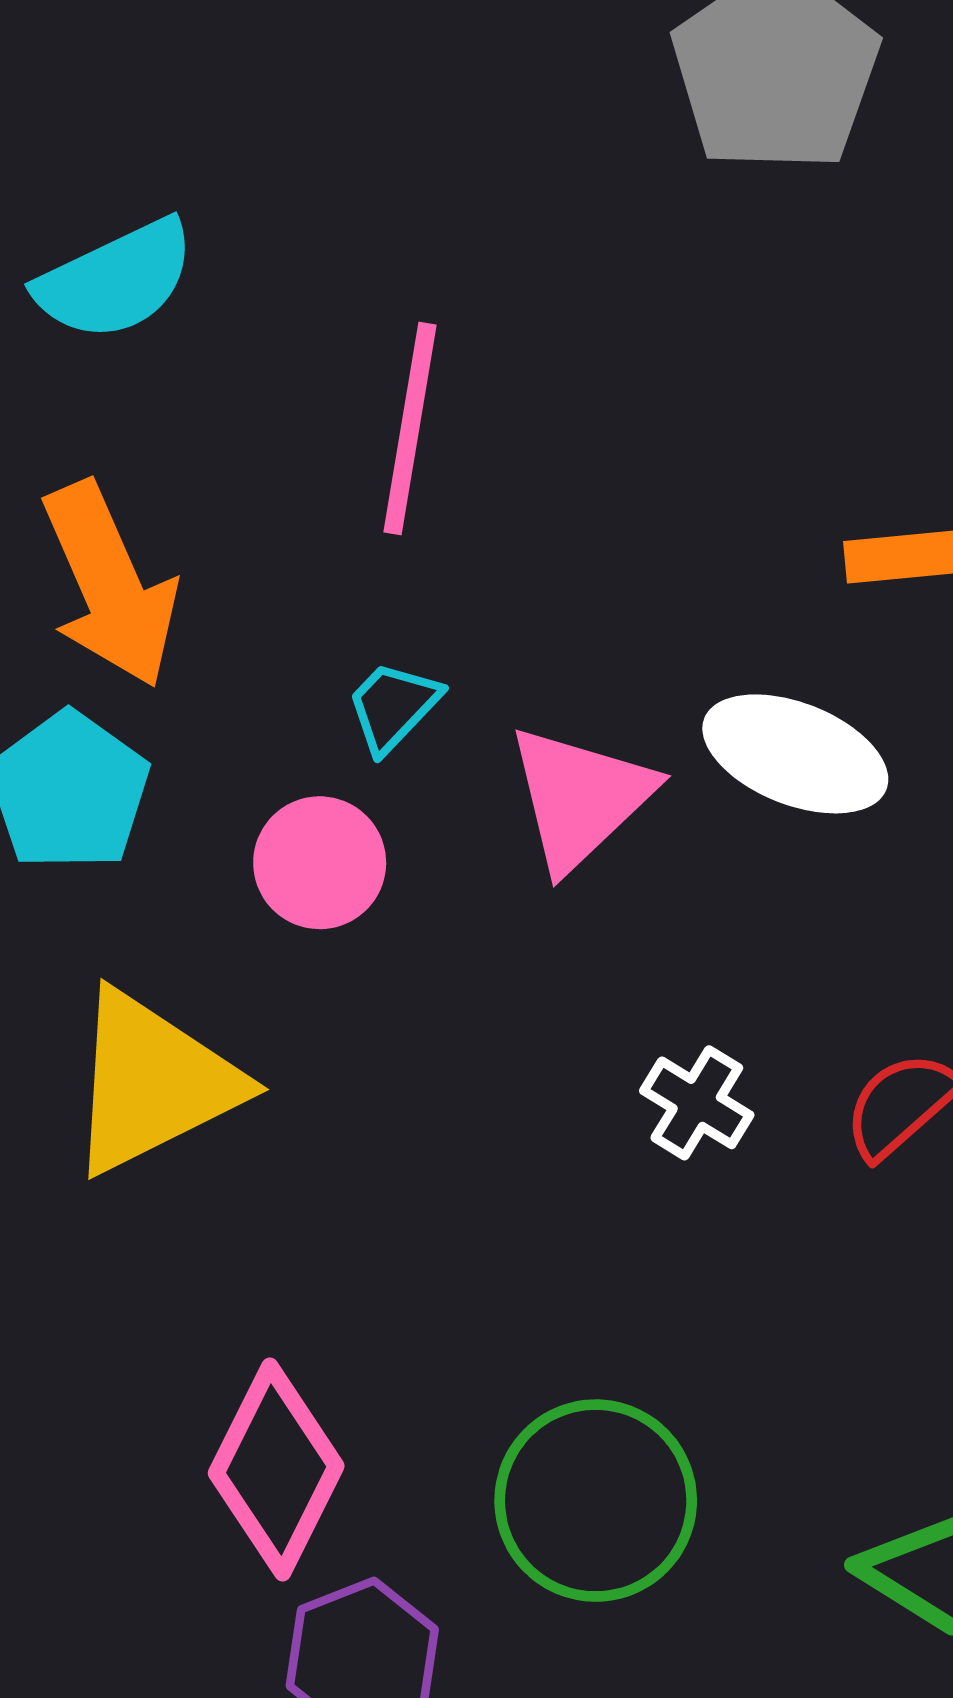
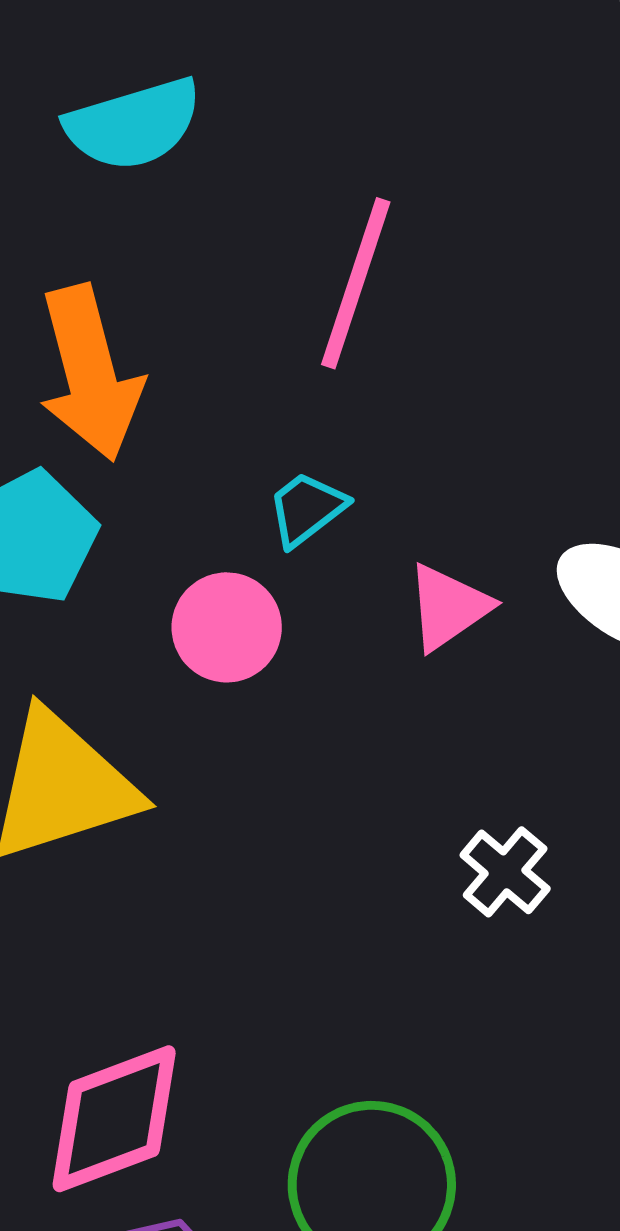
pink triangle: (580, 798) -> (448, 607), size x0.7
pink diamond: (276, 1469) -> (114, 1119), turned 34

